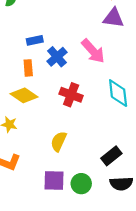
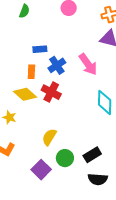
red cross: (71, 95) -> (51, 92), moved
purple square: (54, 181) -> (41, 170), turned 36
green circle: (81, 184) -> (65, 158), moved

